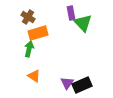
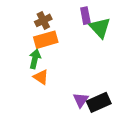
brown cross: (28, 17) -> (43, 20), moved, turned 32
orange triangle: (34, 76) -> (41, 77), moved

